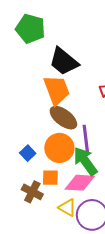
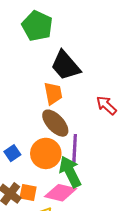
orange trapezoid: (57, 90) -> (53, 94), size x0.7
orange square: (50, 178) -> (28, 192), moved

